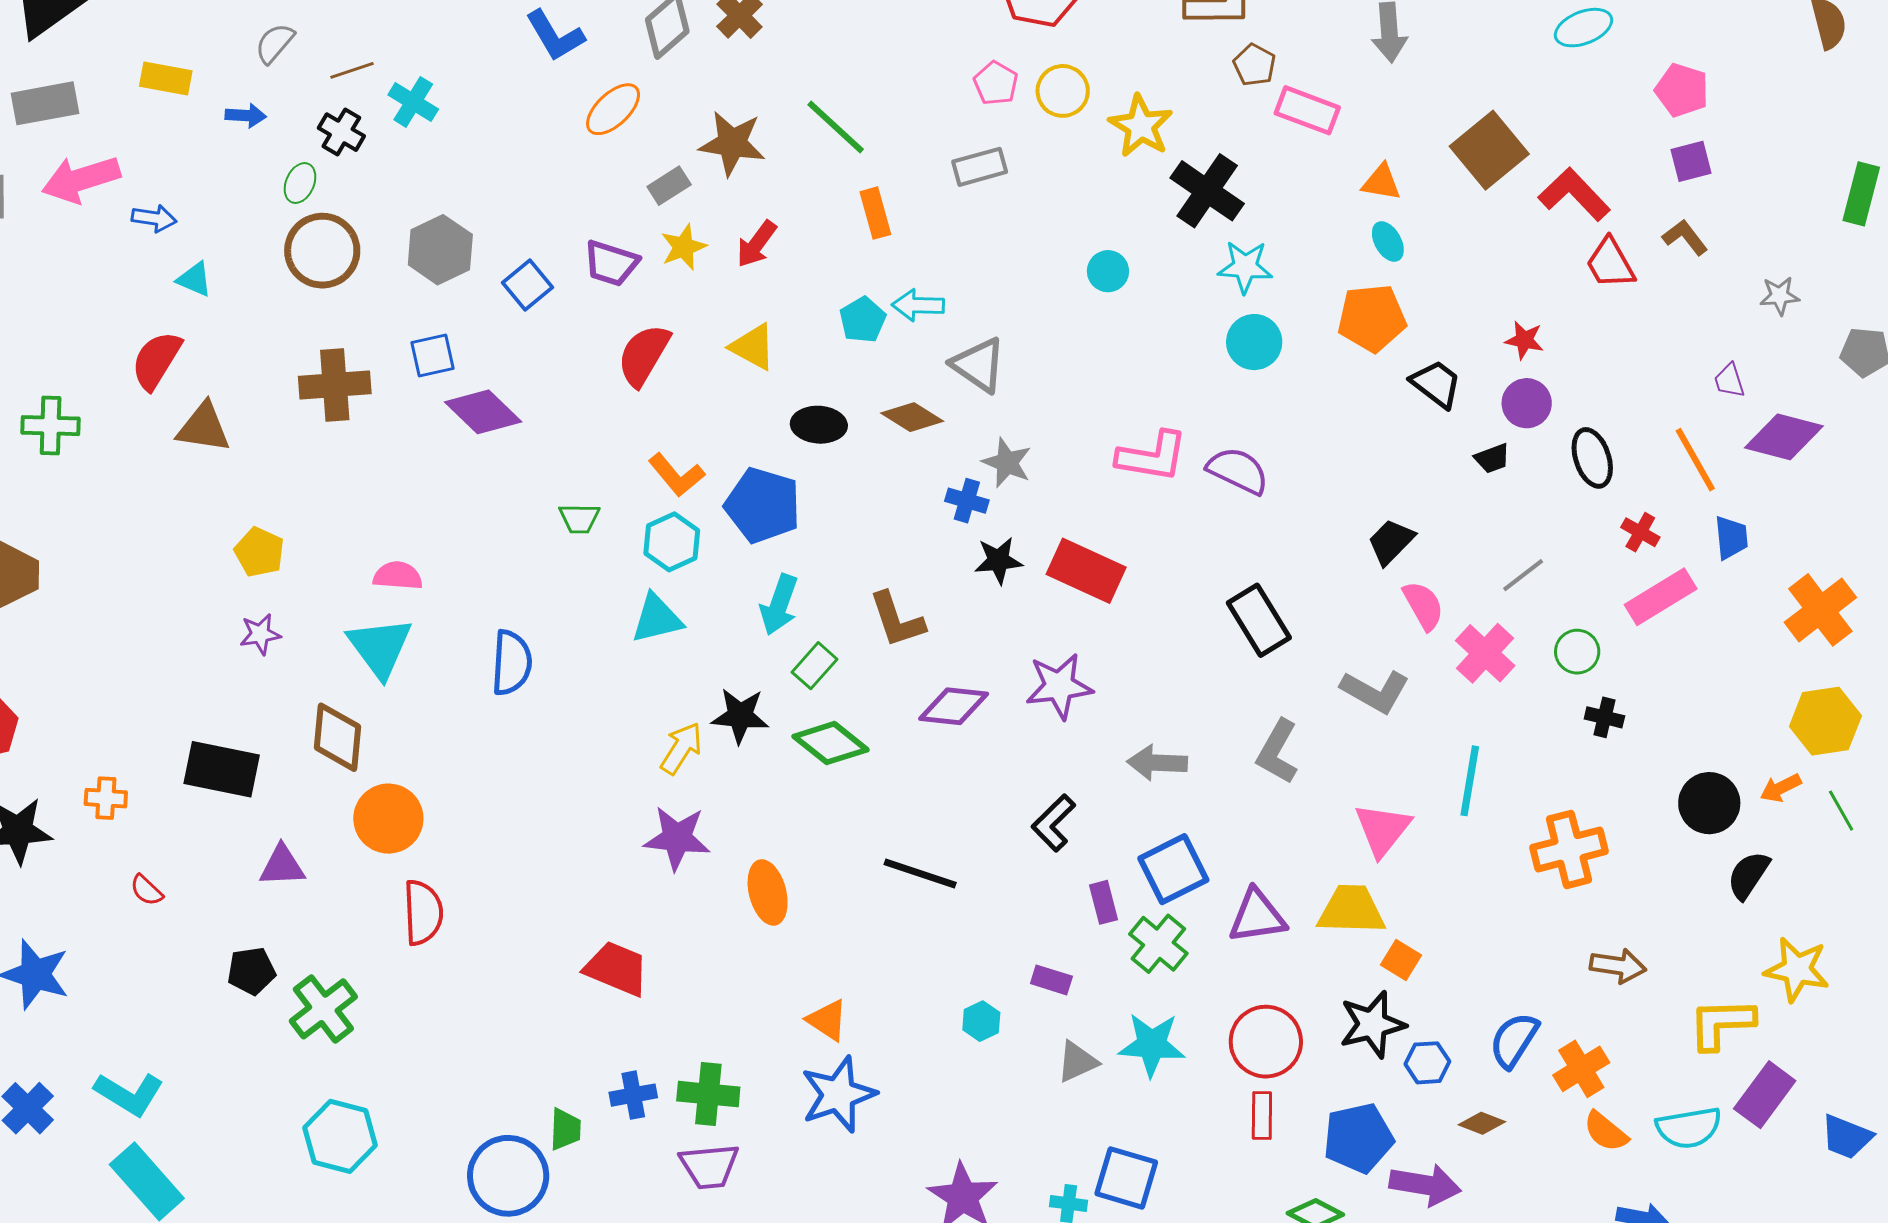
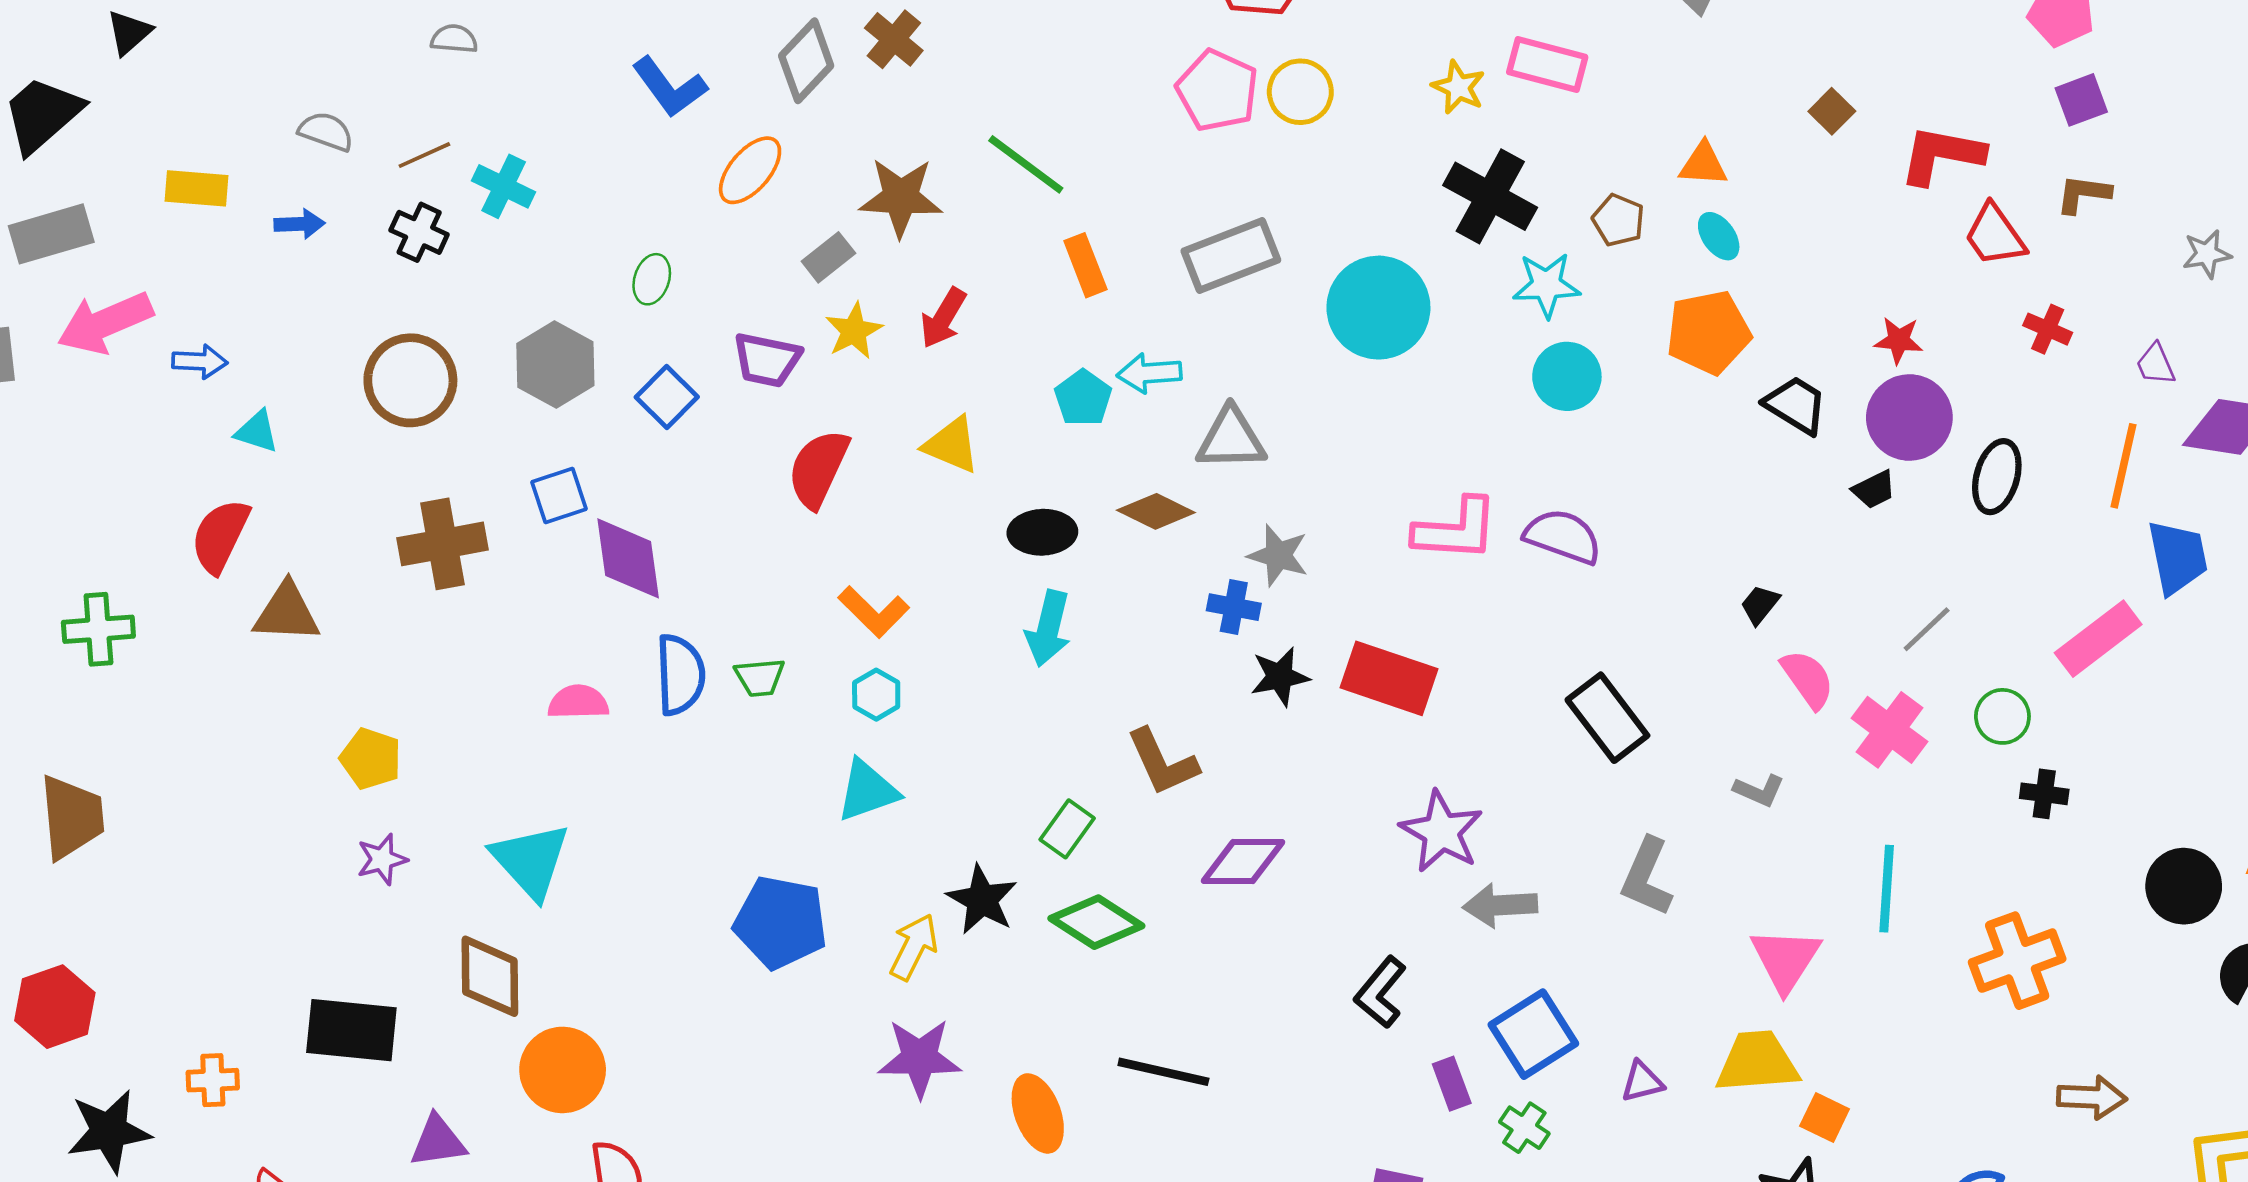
gray semicircle: (275, 43) -> (326, 132), turned 75
brown pentagon: (1254, 65) -> (1618, 220), moved
pink pentagon: (996, 83) -> (1217, 91), size x1.5
pink rectangle: (1307, 110) -> (1547, 65), moved
yellow star: (1141, 126) -> (1458, 87), moved, size x0.7
brown square: (1489, 150) -> (1832, 111), size x0.5
gray rectangle: (980, 167) -> (1231, 255), moved, size x1.4
green ellipse: (300, 183) -> (652, 279), moved
red L-shape: (1574, 194) -> (1942, 155), turned -30
brown L-shape: (1685, 237) -> (2083, 194), turned -39
cyan circle: (1108, 271) -> (1378, 308), size x2.0
gray triangle: (978, 365) -> (1231, 439), turned -30
purple circle: (1527, 403) -> (1909, 418), size x1.4
purple diamond: (483, 412) -> (628, 558), turned 44
black ellipse: (1592, 458) -> (1997, 477), turned 40
orange line: (1695, 460) -> (2124, 466), turned 48
blue pentagon: (763, 505) -> (781, 922), moved
red cross: (1640, 532) -> (2048, 329), moved
blue trapezoid: (1731, 538) -> (2178, 557), size x1.4
cyan hexagon: (672, 542) -> (876, 695), size x0.7
black trapezoid: (1391, 542) -> (1760, 605), size x0.7
pink semicircle: (398, 576) -> (578, 702), moved
cyan arrow: (779, 605) -> (1048, 628), moved
blue semicircle: (512, 663) -> (680, 675), moved
purple star: (1059, 686) -> (1441, 832), moved, turned -30
gray L-shape: (1375, 691) -> (1759, 790), size x0.6
black star: (740, 716) -> (982, 900), turned 30
black line: (920, 873) -> (1163, 1072), moved
purple triangle: (1257, 916) -> (1642, 1082), size x0.6
green cross: (1158, 944) -> (1524, 1128), size x0.7

